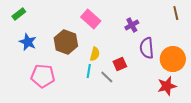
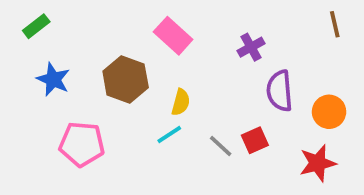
orange circle: (173, 59) -> (329, 112), size x0.7
red square: (120, 64) -> (255, 140), moved
cyan line: (89, 71) -> (169, 135), turned 48
gray line: (107, 77) -> (221, 146), moved

